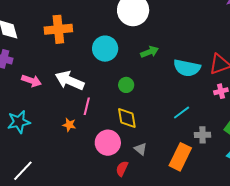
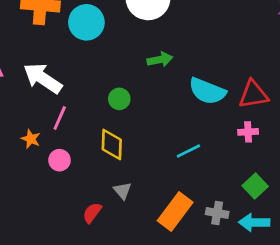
cyan circle: (105, 49) -> (86, 22), moved
gray cross: (202, 135) -> (217, 213), moved
pink circle: (108, 143) -> (60, 160), moved, size x0.6

